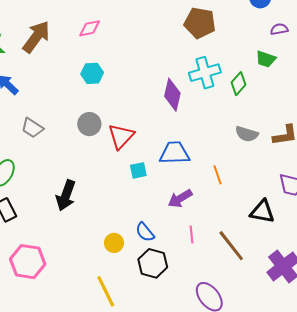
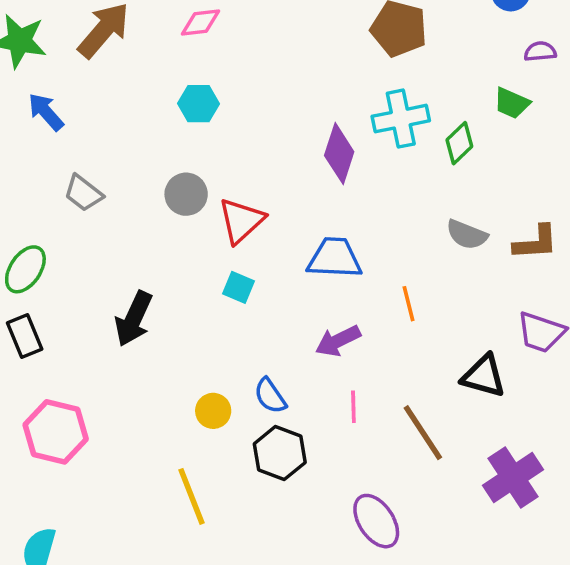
cyan square: (138, 170) -> (239, 287), moved, turned 30

